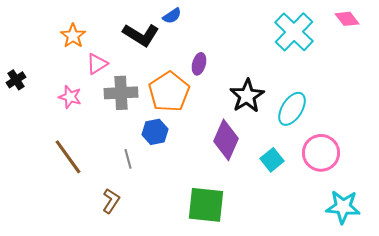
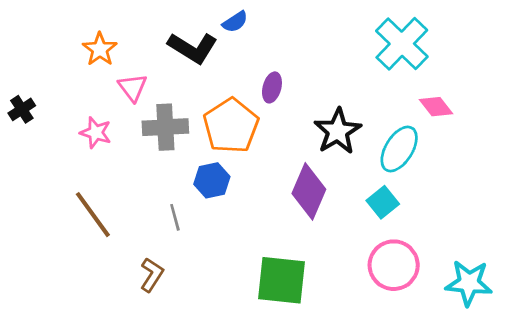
pink diamond: (347, 19) -> (436, 107), moved
pink triangle: (97, 64) -> (133, 87), turned -35
pink circle: (321, 153) -> (394, 265), moved
cyan square: (272, 160) -> (383, 202), moved

